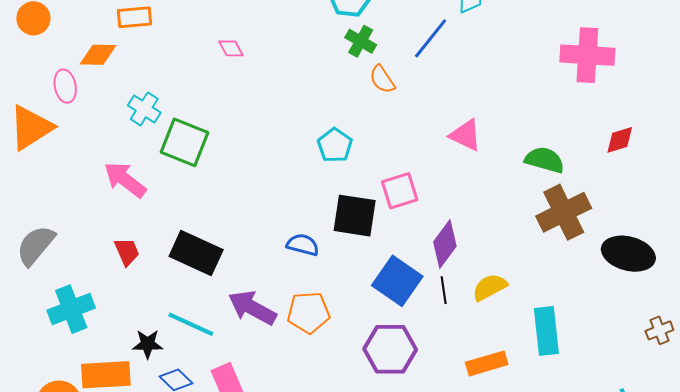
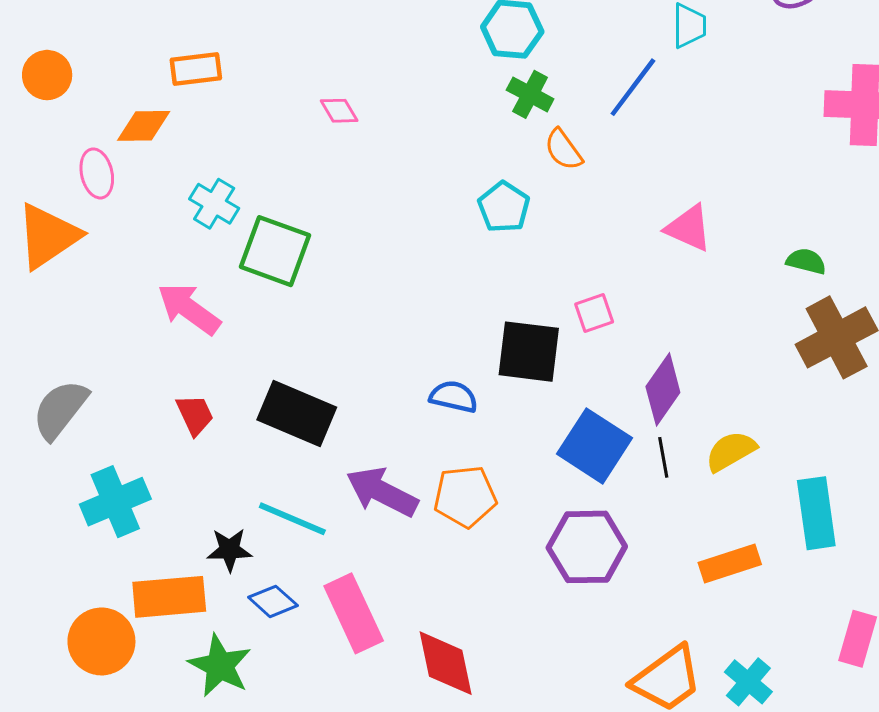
cyan pentagon: (335, 145) -> (504, 207), moved
green semicircle: (545, 160) -> (806, 261), size x0.7
pink square: (400, 191) -> (594, 313), size x0.7

